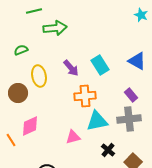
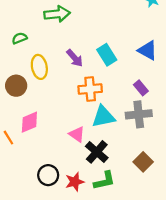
pink triangle: (73, 137) -> (77, 134), turned 49
black cross: (108, 150) -> (97, 152), moved, size x1.5

